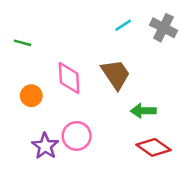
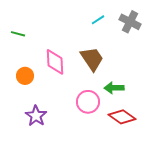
pink circle: (77, 136) -> (88, 102), moved

